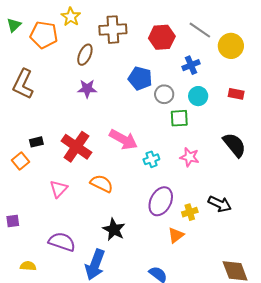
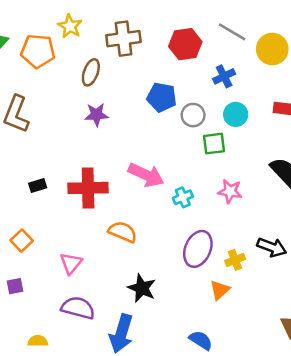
red cross: (76, 147) -> (88, 188), turned -32
orange square: (21, 161) -> (22, 241), moved
pink triangle: (59, 189) -> (71, 263), moved

